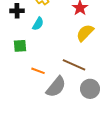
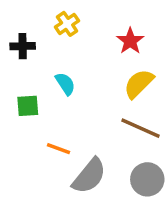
cyan semicircle: (38, 24) -> (65, 84), moved, turned -64
brown line: (74, 65) -> (140, 128), moved

